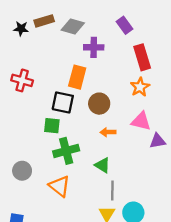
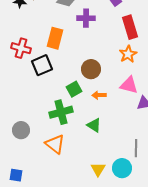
orange rectangle: (77, 77) -> (55, 38), moved
black square: (63, 102) -> (42, 65), moved, turned -35
green square: (52, 126) -> (74, 89), moved, turned -35
gray line: (112, 191) -> (136, 148), moved

